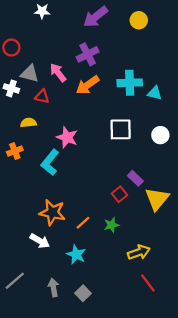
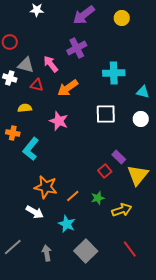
orange arrow: (88, 85) -> (68, 88), moved
cyan triangle: (155, 93) -> (143, 92), moved
orange cross: (15, 151) -> (13, 133), turned 32
cyan L-shape: (50, 162) -> (31, 149), moved
yellow arrow: (139, 252) -> (122, 210), moved
gray square: (83, 293) -> (86, 251), moved, size x1.6

